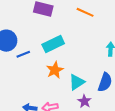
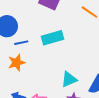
orange star: (55, 70) -> (17, 63), moved

